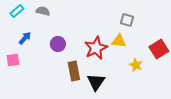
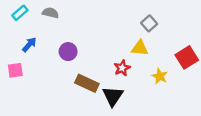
gray square: (127, 20) -> (149, 23), turned 32
red star: (96, 48) -> (122, 68), moved, size x0.6
brown rectangle: (74, 71) -> (87, 83), turned -54

